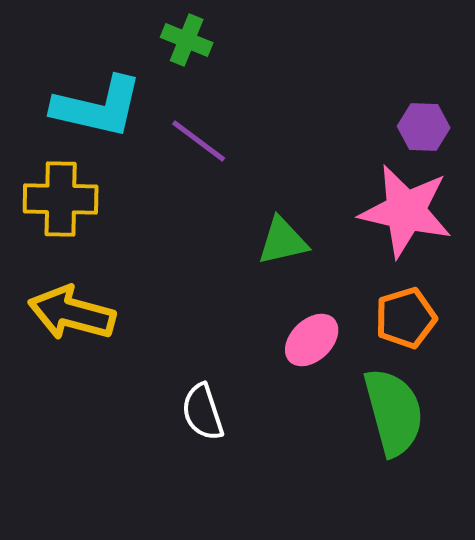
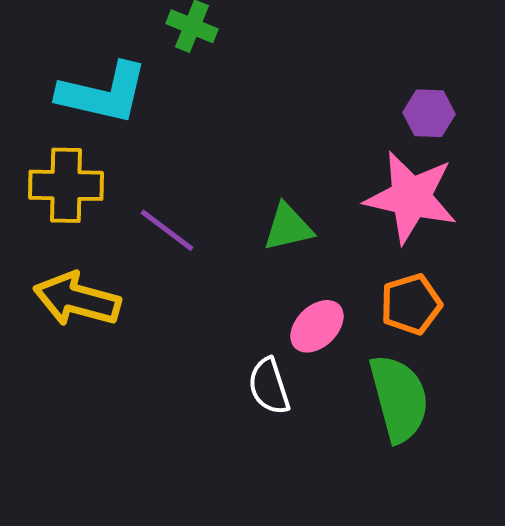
purple line: (199, 141) -> (167, 230), moved
white semicircle: (203, 412) -> (269, 386), moved

